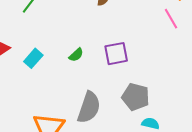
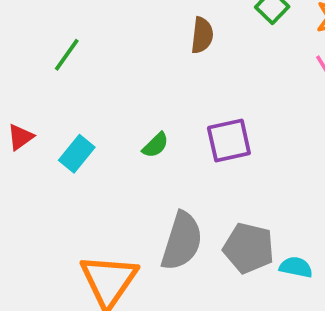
gray pentagon: (136, 97) -> (249, 248), moved

